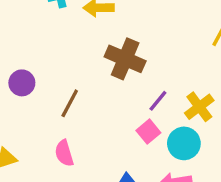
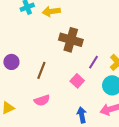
pink square: (148, 132) -> (77, 81), moved
pink semicircle: (64, 153) -> (42, 100), turned -84

